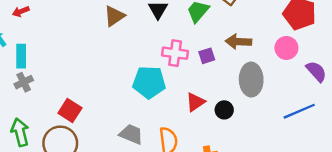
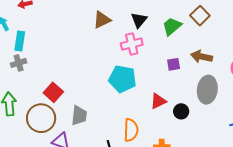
pink cross: (175, 53) -> (132, 44), moved, turned -30
gray trapezoid: (131, 134) -> (79, 116), moved, turned 65

